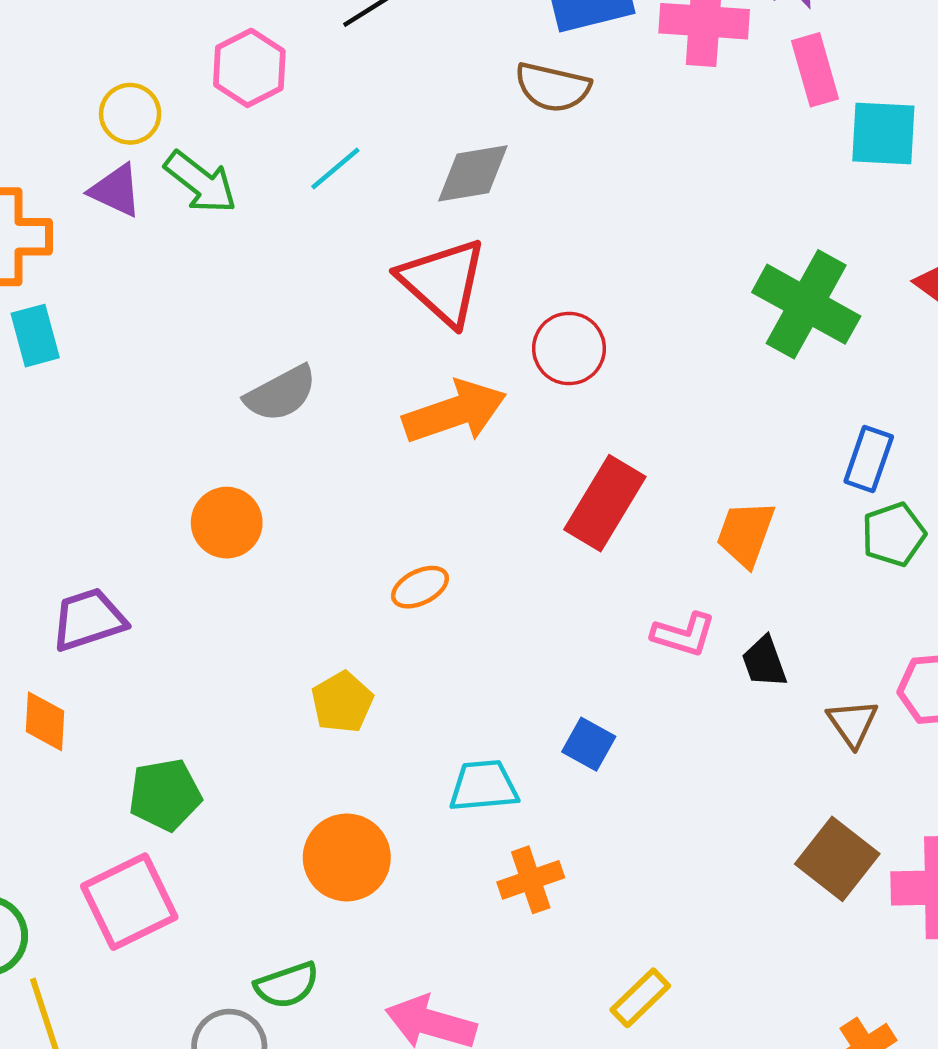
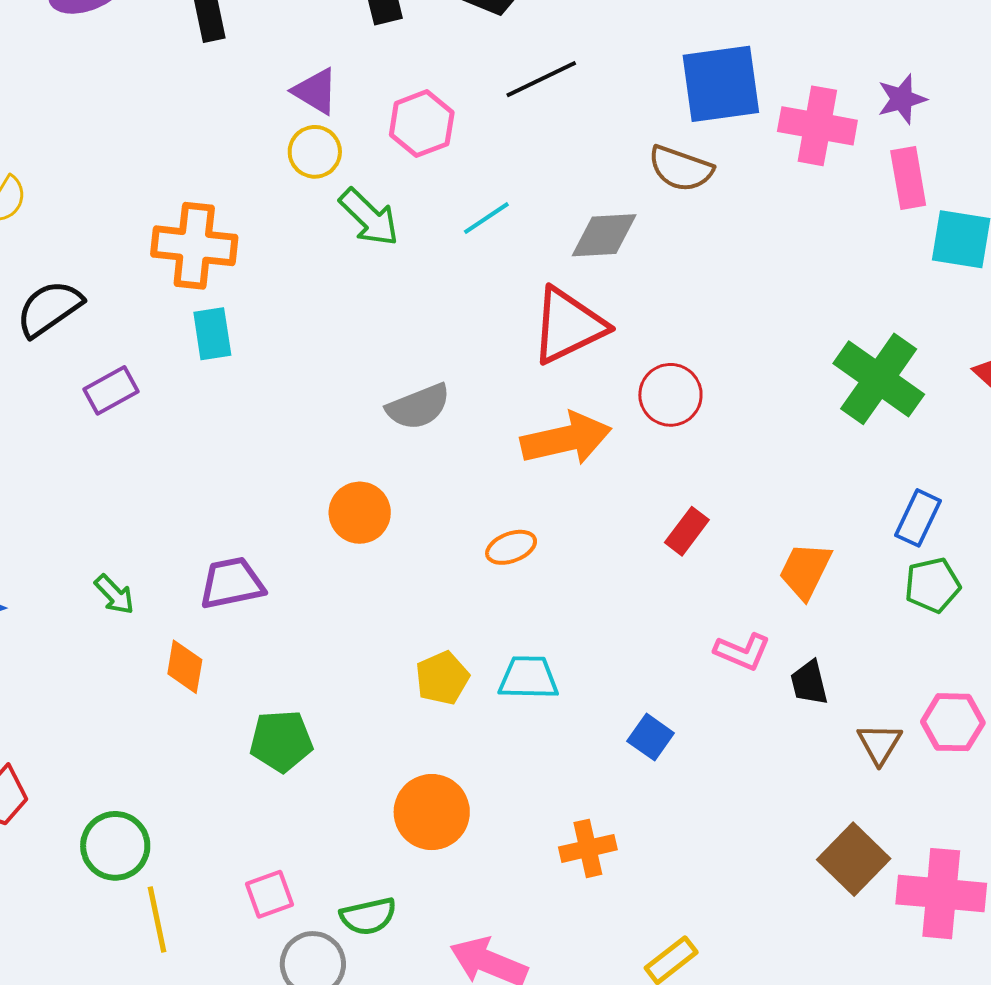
purple triangle: (116, 191) -> (315, 91), moved
red triangle: (443, 282) -> (568, 326), turned 46
red rectangle: (605, 503) -> (687, 531), size x0.6
orange ellipse: (420, 587) -> (511, 547), moved
cyan trapezoid: (484, 786) -> (528, 678), moved
pink square: (129, 902) -> (270, 894), moved, size x0.6

